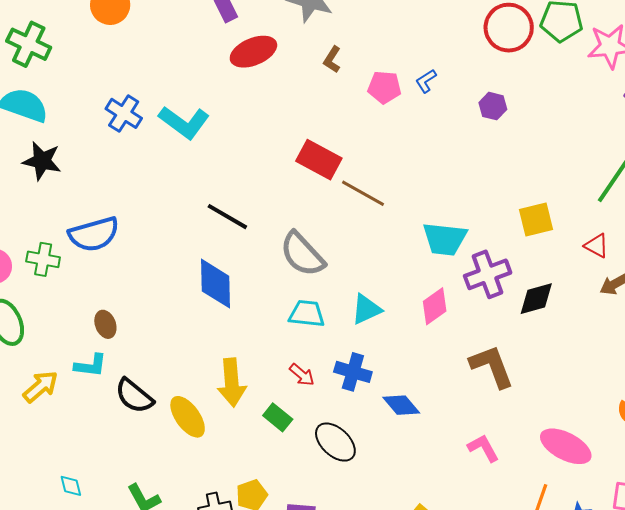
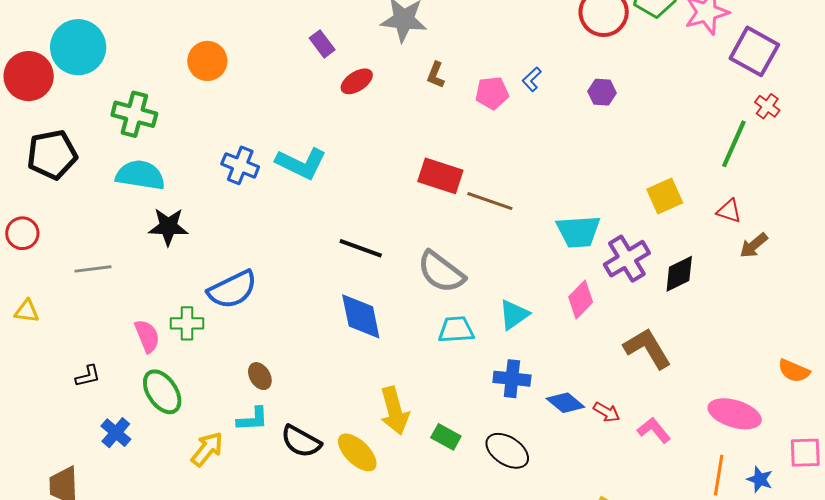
red ellipse: (253, 52) -> (357, 81), size x0.7
red arrow: (302, 375) -> (607, 412), moved

